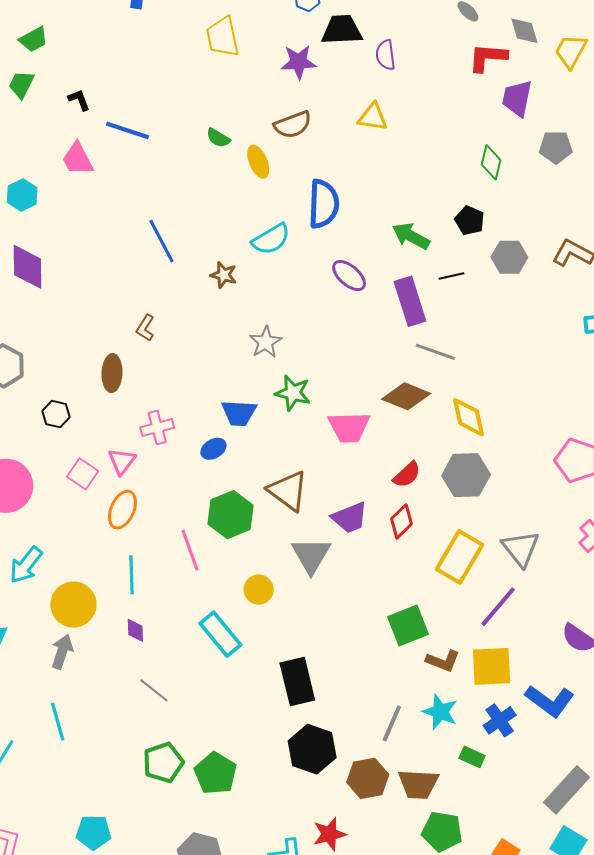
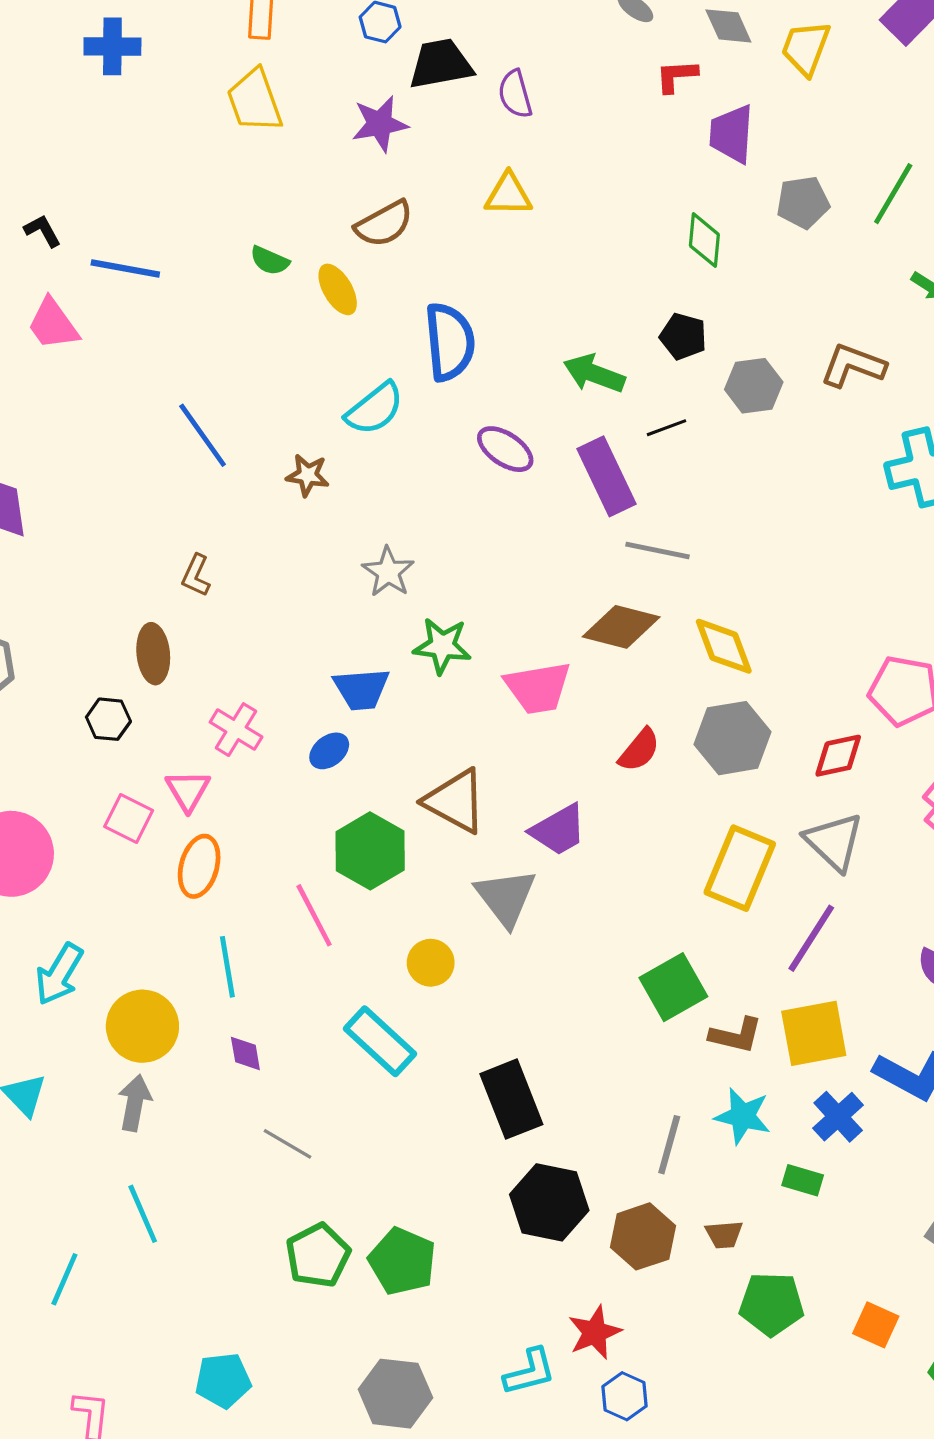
red L-shape: (488, 57) -> (677, 76), size x0.7
black hexagon: (56, 414) -> (108, 719), moved
pink cross: (157, 427) -> (236, 730), turned -36
red diamond: (402, 521) -> (838, 756), moved, turned 40
brown trapezoid: (418, 784) -> (724, 1235), size x0.6

